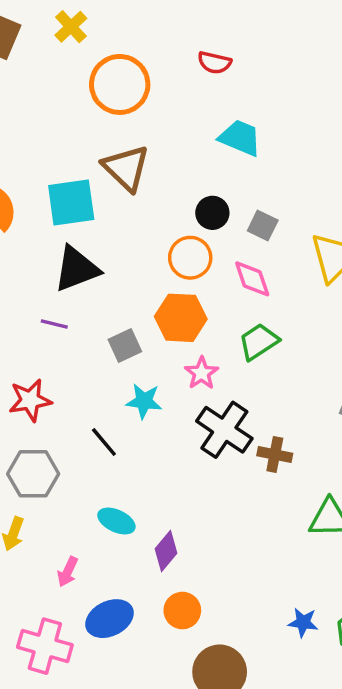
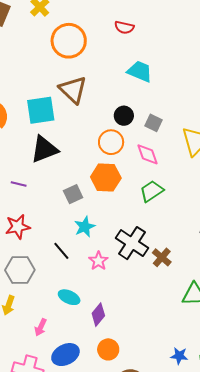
purple line: (54, 324) -> (19, 184), moved
pink star: (202, 373) -> (98, 261), moved
cyan star: (144, 401) -> (85, 227), turned -30
brown cross: (275, 455) -> (162, 257), turned 30

